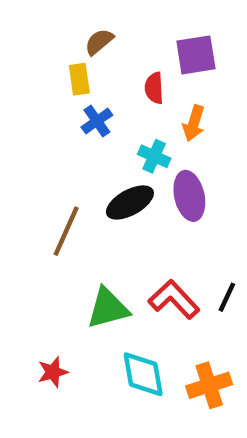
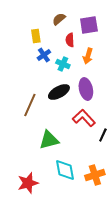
brown semicircle: (99, 42) -> (59, 19), moved
cyan cross: (154, 156) -> (63, 64), moved
red L-shape: (174, 299) -> (84, 118), moved
red star: (53, 372) -> (28, 183), moved, size x1.5

